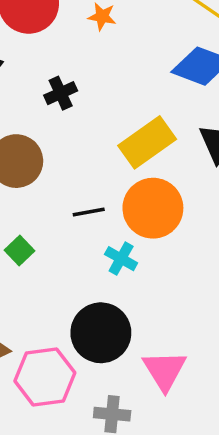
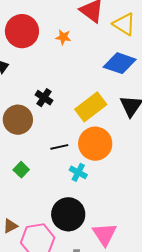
black cross: (61, 93) -> (44, 98), moved, turned -30

